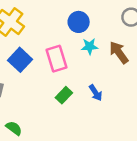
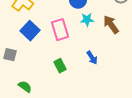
green rectangle: (64, 95) -> (60, 66), moved, turned -72

